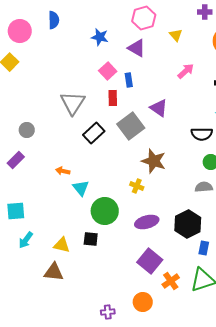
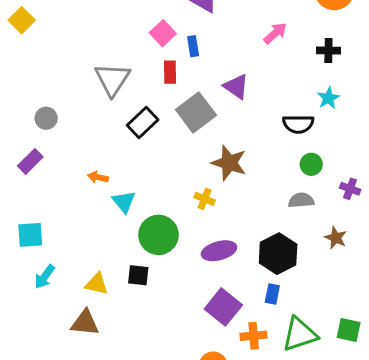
blue rectangle: (204, 248) -> (272, 294), moved
orange cross: (171, 281) -> (254, 336), turned 30

